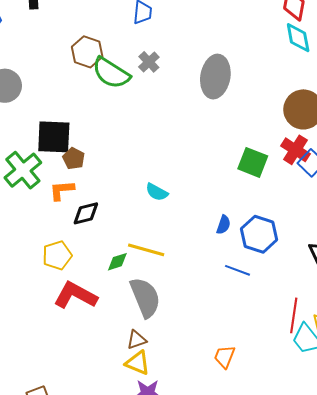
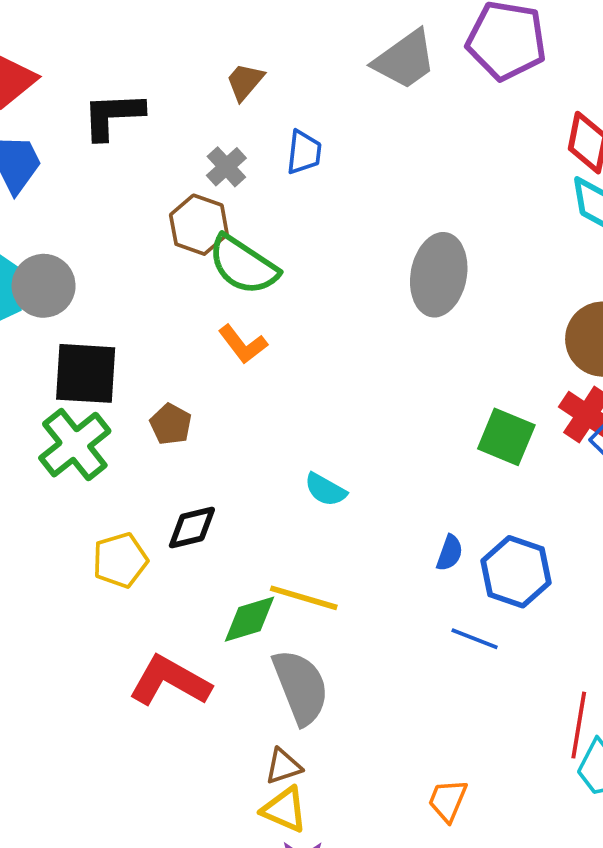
gray cross: (149, 62) -> (226, 167), moved
black square: (54, 137) -> (86, 373), moved
orange L-shape: (62, 190) -> (243, 344), moved, turned -124
yellow pentagon: (57, 255) -> (120, 560), moved
green diamond: (117, 262) -> (250, 619), size x1.4

